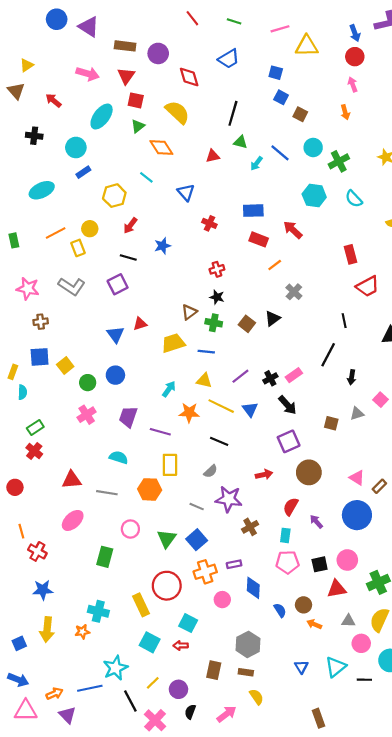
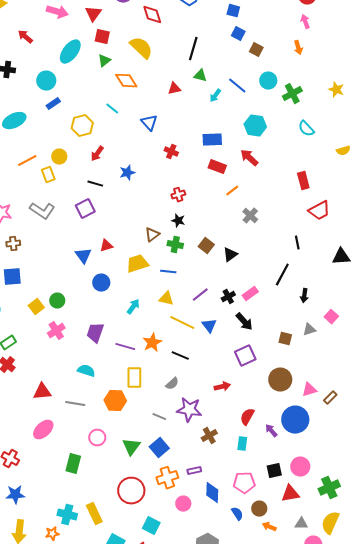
cyan hexagon: (314, 196) -> (255, 126), moved
black triangle: (273, 318) -> (230, 255), moved
yellow square: (65, 365) -> (36, 307), moved
blue circle: (115, 375) -> (101, 283), moved
orange star: (189, 413) -> (152, 343), moved, turned -30
brown circle: (309, 472) -> (280, 380), moved
pink triangle: (357, 478) -> (309, 390), turned -49
blue circle: (357, 515) -> (295, 420), moved
pink pentagon: (287, 562) -> (244, 483), moved
yellow rectangle: (141, 605) -> (94, 514), moved

